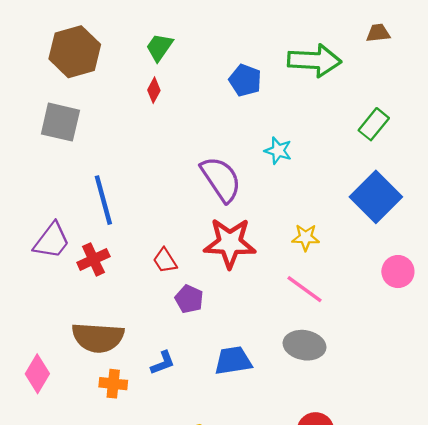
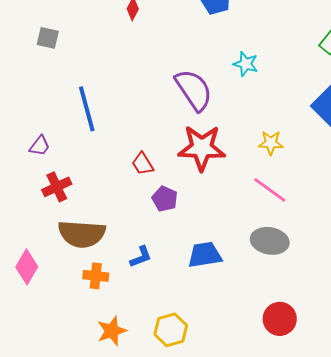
gray square: (60, 122) -> (48, 38), size x0.6
purple trapezoid: (52, 241) -> (40, 146), size x0.6
red cross: (93, 259) -> (57, 187), moved

